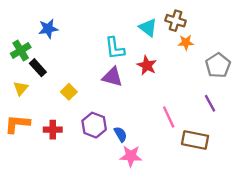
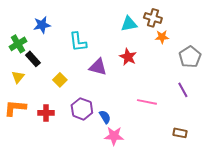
cyan triangle: (148, 28) -> (129, 24), turned -48
cyan L-shape: (115, 48) -> (78, 42), moved
pink line: (169, 117) -> (147, 102), turned -54
brown rectangle: (195, 140) -> (180, 133), moved, size x0.6

